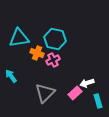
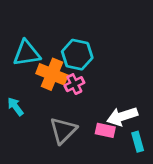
orange cross: (37, 53) -> (52, 74), size x1.5
white arrow: (87, 83) -> (122, 116), size x1.5
pink rectangle: (75, 93) -> (105, 130), turned 56

